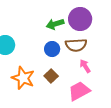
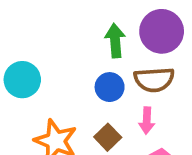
green arrow: (55, 24) -> (115, 41), turned 102
pink arrow: (85, 66) -> (147, 120), moved, turned -144

